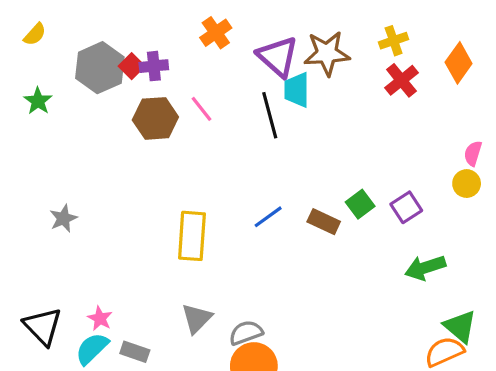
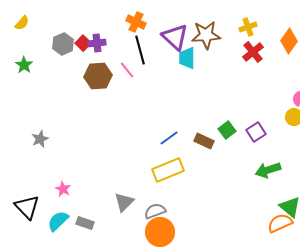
orange cross: (216, 33) -> (136, 22), turned -30
gray hexagon: (100, 68) -> (63, 44), size x0.7
black line: (270, 115) -> (140, 50), moved
yellow rectangle: (192, 236) -> (168, 170), moved, turned 64
pink star: (100, 318) -> (63, 189), moved

